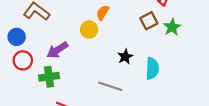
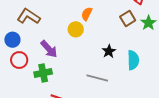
purple arrow: (57, 50) -> (49, 49), turned -96

